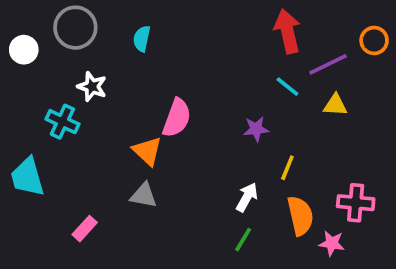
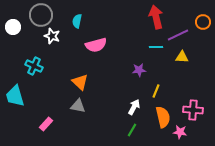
white star: (92, 87) -> (52, 36), moved
cyan line: (287, 87) -> (156, 47), turned -40
pink semicircle: (177, 118) -> (96, 45), moved, turned 55

